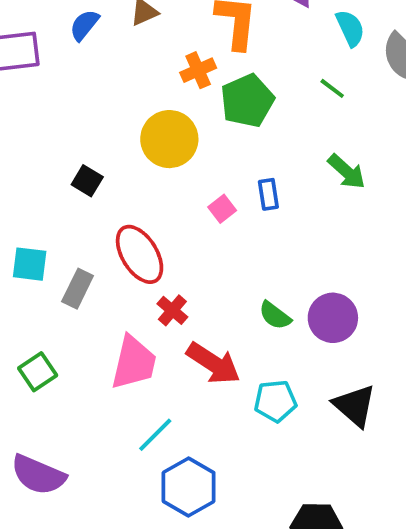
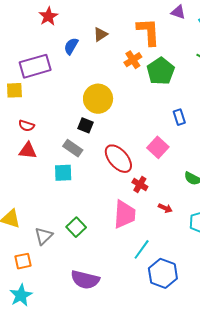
yellow circle: (169, 139) -> (98, 99), moved
pink square: (222, 209) -> (158, 147), moved, size x1.5
gray rectangle: (78, 289) -> (73, 148), moved, turned -72
red arrow: (213, 363) -> (165, 208), size x0.5

